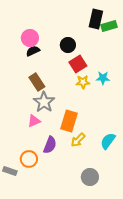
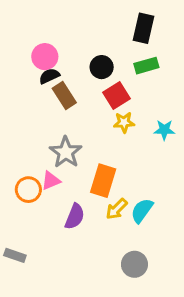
green rectangle: (109, 26) -> (146, 66), moved
cyan star: (103, 78) -> (164, 130), moved
brown rectangle: (37, 82) -> (64, 95), moved
cyan semicircle: (108, 141) -> (142, 211), moved
orange circle: (29, 159) -> (28, 190), moved

